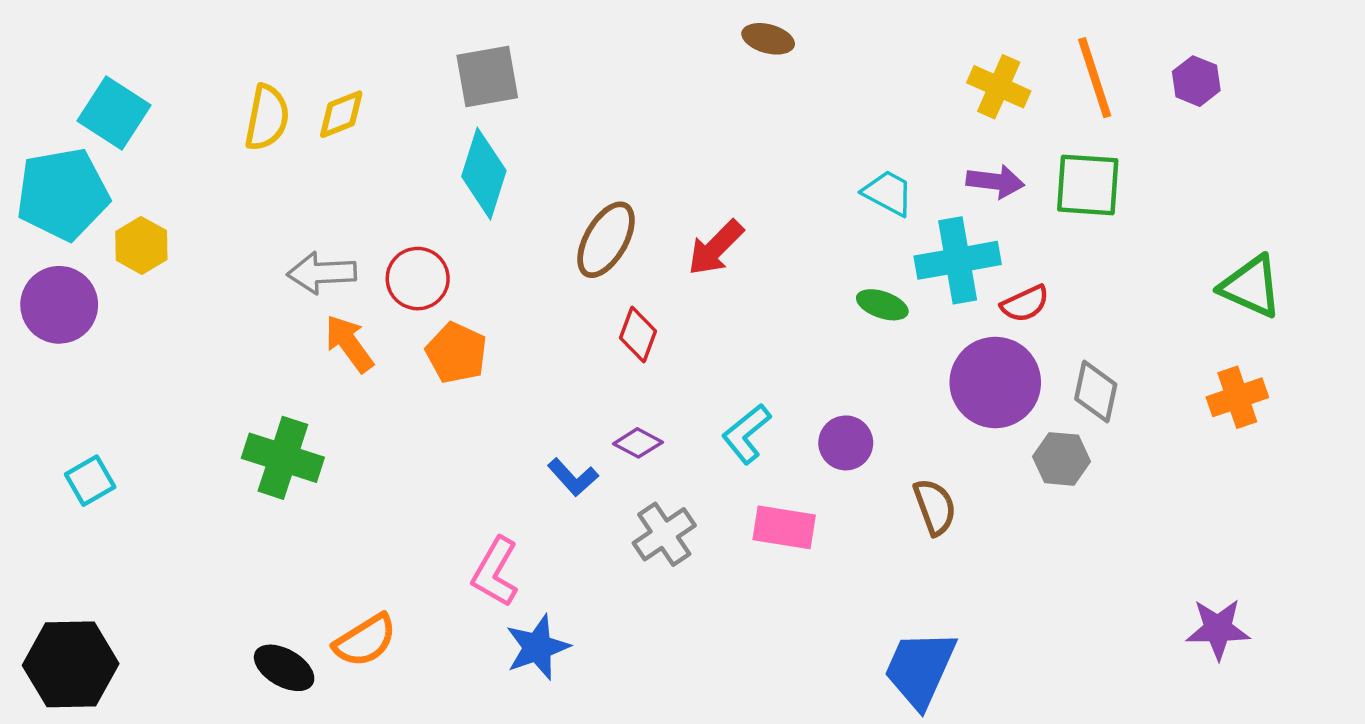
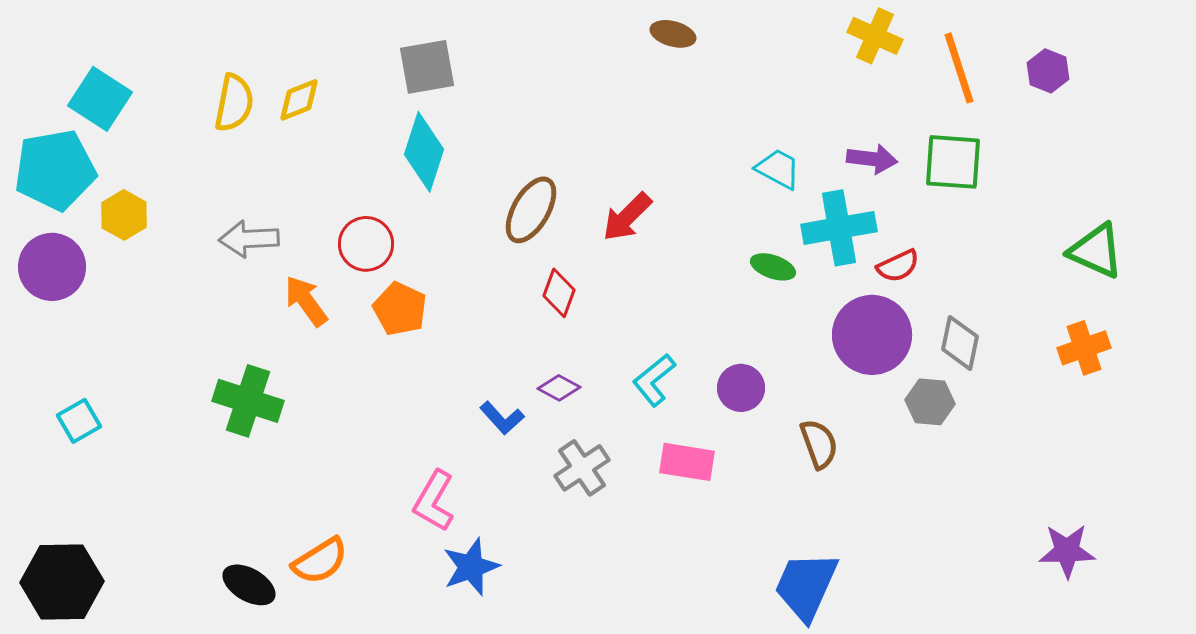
yellow cross: (999, 87) -> (875, 36), moved
gray arrow: (322, 273) -> (249, 239), moved

